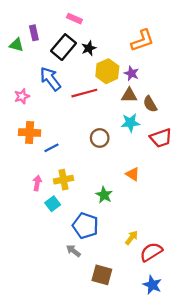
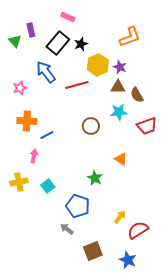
green triangle: (16, 45) -> (15, 41), turned 32
yellow cross: (64, 180) -> (19, 182), moved
pink arrow: (37, 183) -> (34, 156), moved
brown square: (102, 275) -> (93, 251), turned -36
blue star: (152, 285) -> (128, 260), moved

